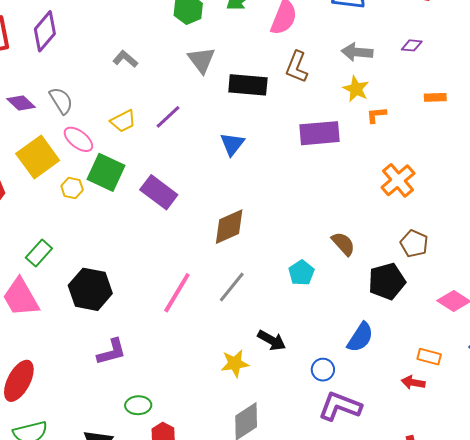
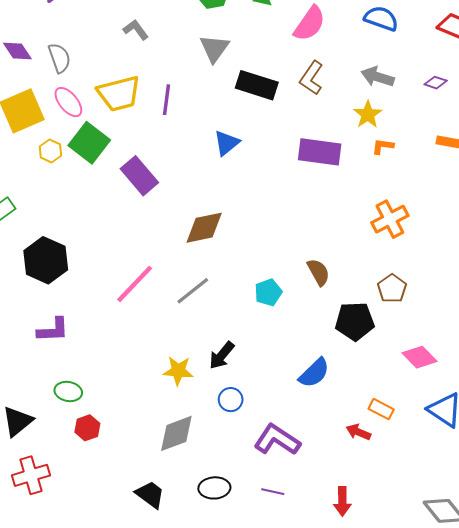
purple line: (168, 117) -> (166, 100), turned -52
yellow trapezoid: (123, 121) -> (119, 94), size x1.6
black arrow: (272, 340) -> (222, 355), turned 88
blue circle: (323, 370) -> (231, 400), moved

